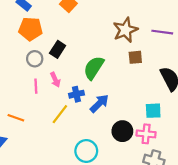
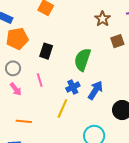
brown star: (125, 30) -> (103, 19), size x0.7
gray circle: (35, 59) -> (13, 68), moved
pink arrow: (55, 80) -> (16, 89), moved
pink line: (36, 86) -> (40, 80), moved

